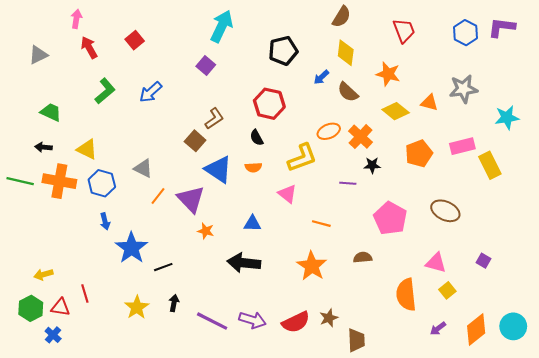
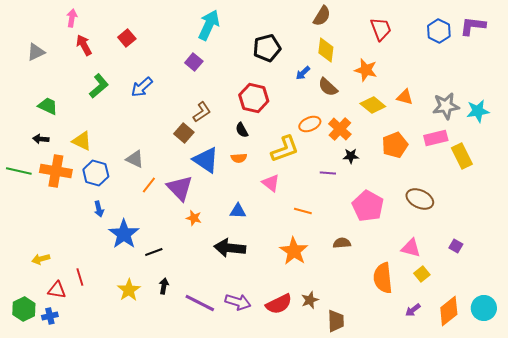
gray star: (463, 89) -> (446, 106), moved
green hexagon: (31, 308) -> (24, 309), moved
blue cross: (53, 335) -> (50, 316), turned 35

